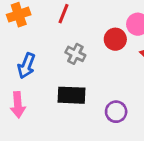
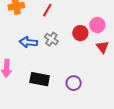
blue arrow: (26, 66) -> (28, 42), moved, turned 66
black rectangle: (71, 95) -> (40, 79), moved

